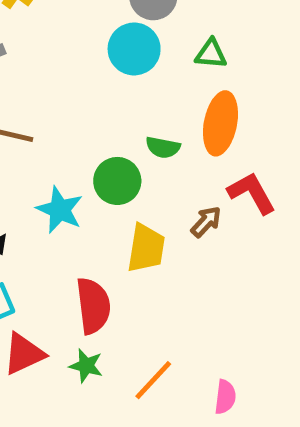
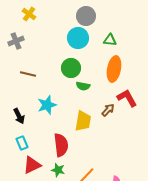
green semicircle: (163, 147) -> (83, 86), moved
green circle: (117, 181) -> (71, 68), moved
cyan star: (60, 210) -> (47, 105), turned 30

